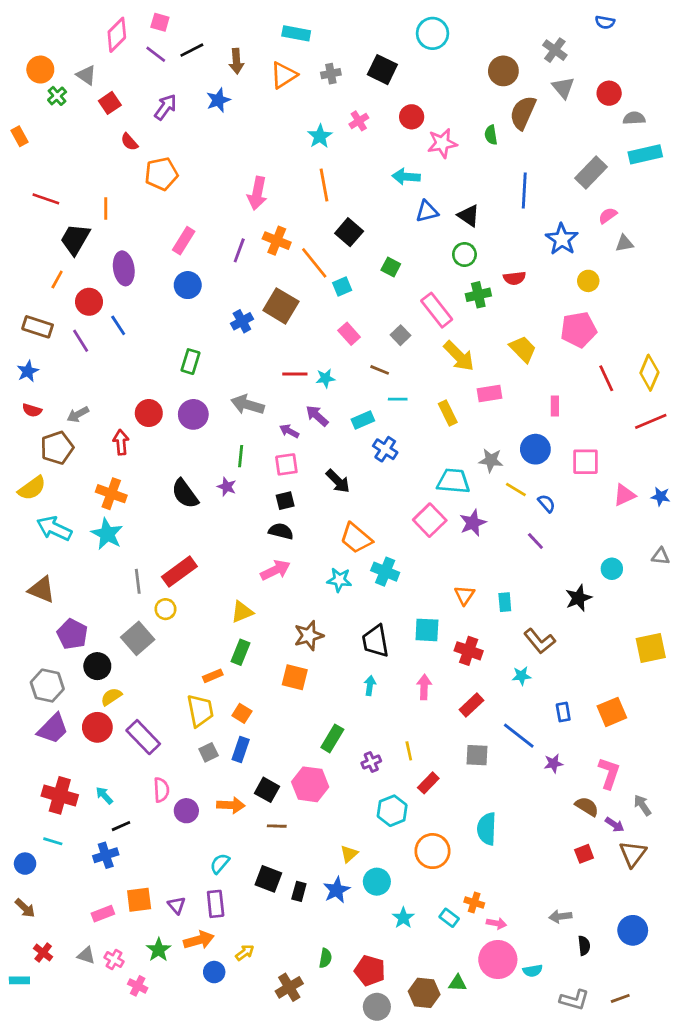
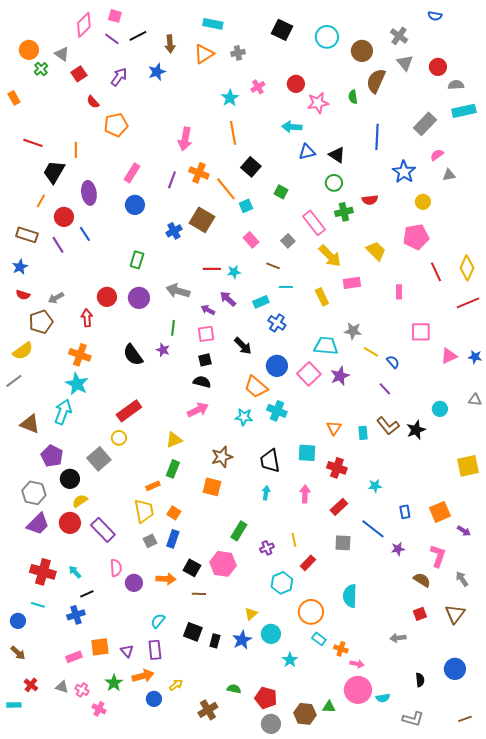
cyan circle: (432, 33) -> (327, 37), moved
black square: (382, 70) -> (282, 30), moved
blue circle: (535, 449) -> (277, 366), moved
cyan arrow: (54, 528) -> (63, 412), moved, turned 85
gray line: (138, 581) -> (14, 381), moved, turned 60
brown L-shape: (540, 641) -> (388, 426), moved
purple arrow: (615, 825) -> (464, 531), moved
gray arrow: (560, 916) -> (398, 638), moved
cyan rectangle: (449, 918) -> (319, 639), moved
green semicircle: (325, 958) -> (234, 689), turned -88
brown line: (620, 998) -> (465, 719), moved

